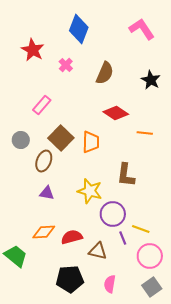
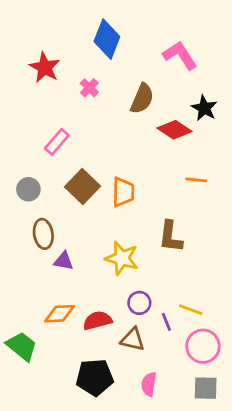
pink L-shape: (142, 29) -> (180, 55), moved
red diamond: (116, 113) -> (175, 130), moved
brown ellipse: (44, 161) -> (43, 234), moved, turned -30
purple circle: (113, 214) -> (139, 303), moved, size x0.7
gray square: (152, 287) -> (206, 388), turned 36

